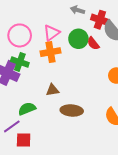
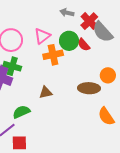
red cross: (100, 20) -> (89, 21), turned 30
orange cross: (50, 52) -> (53, 55), moved
brown ellipse: (72, 110) -> (89, 88), moved

